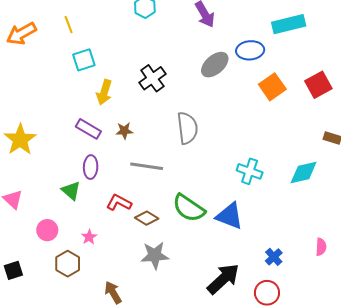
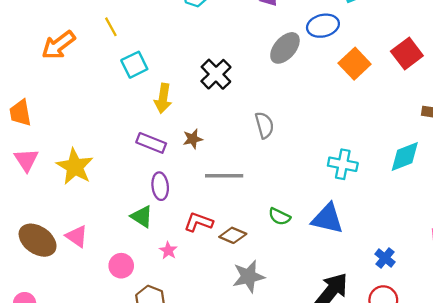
gray semicircle: (187, 128) -> (264, 125), size x0.7
green semicircle: (189, 208) -> (279, 217), size x0.6
pink star: (89, 237) -> (168, 250), moved

